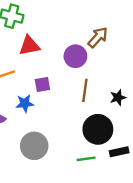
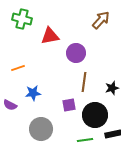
brown arrow: (98, 37) -> (101, 20), moved
red triangle: (29, 46) -> (50, 36), moved
purple square: (42, 85) -> (69, 105), moved

